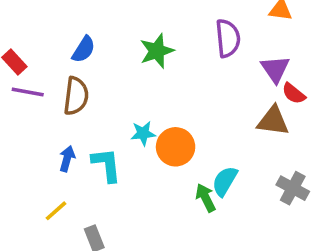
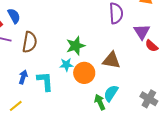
blue semicircle: (84, 49) -> (14, 16), moved, turned -63
green star: (157, 51) -> (76, 46), moved
brown triangle: (273, 121) -> (111, 60), moved

